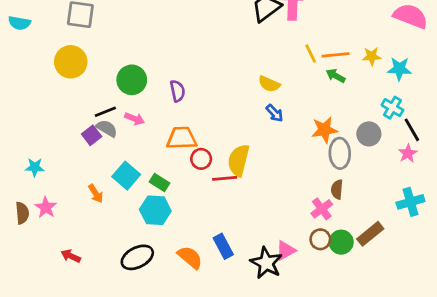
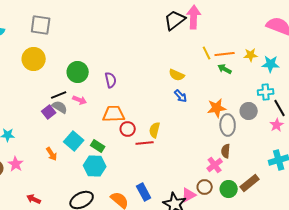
cyan cross: (392, 108) -> (266, 92), turned -35
yellow semicircle: (239, 160) -> (155, 130), size x0.7
brown circle: (320, 239) -> (205, 187), moved

